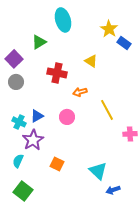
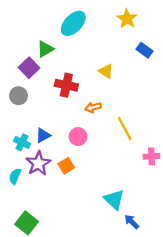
cyan ellipse: (63, 20) -> (73, 23), turned 60
yellow star: (109, 29) -> (127, 19), moved
purple square: (14, 59) -> (29, 68), moved
cyan semicircle: (18, 161) -> (15, 176), moved
orange square: (57, 164) -> (66, 166), moved, turned 32
blue arrow: (113, 190) -> (132, 222), turned 64

